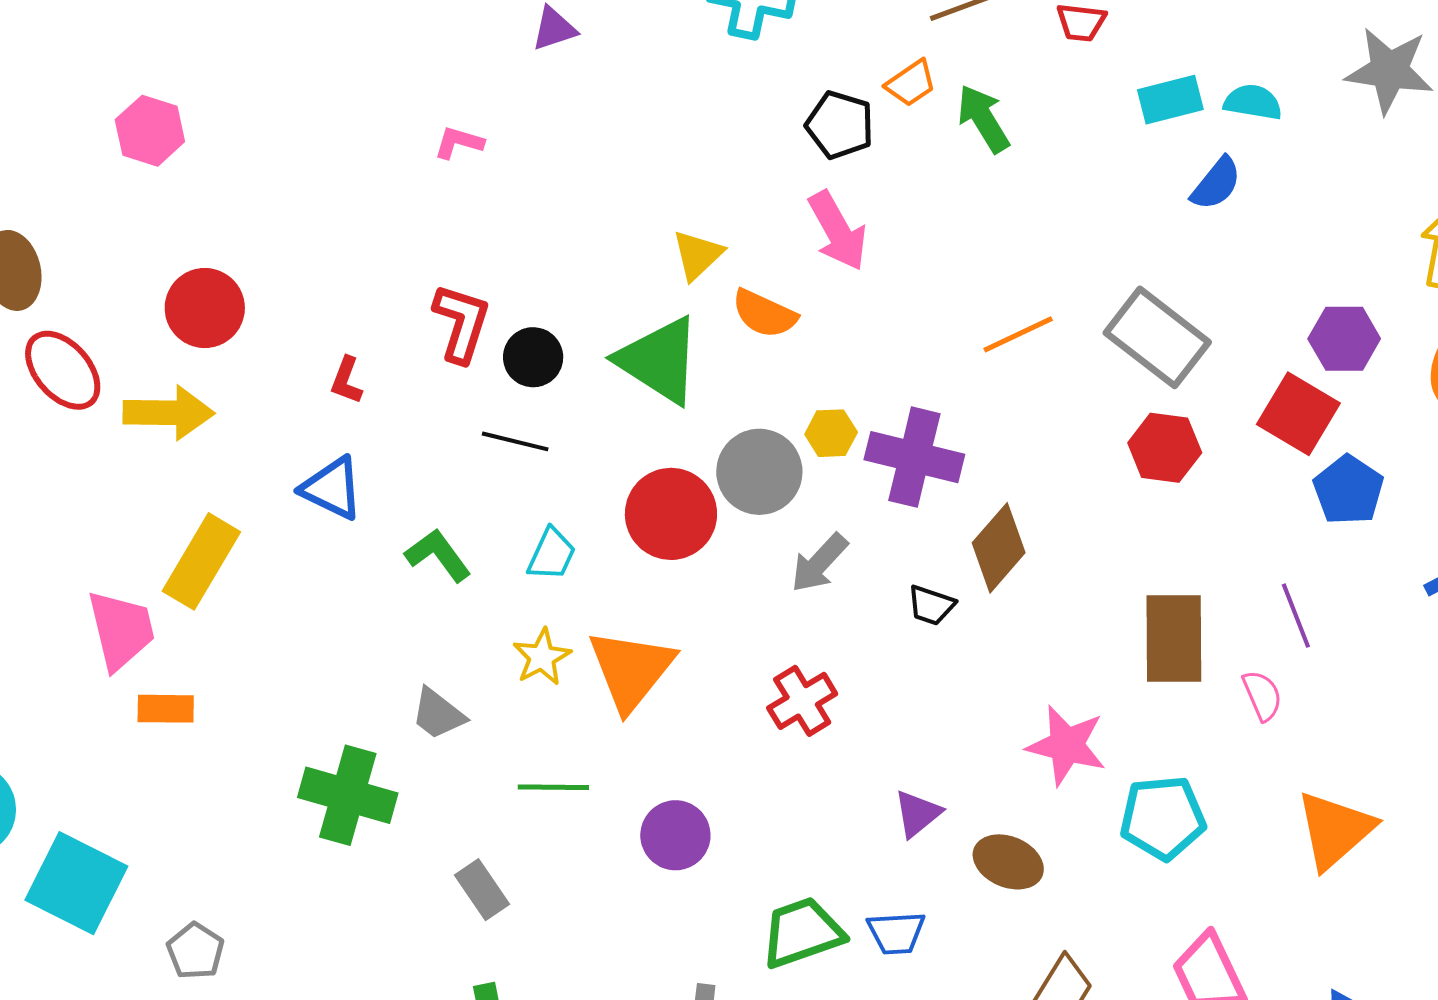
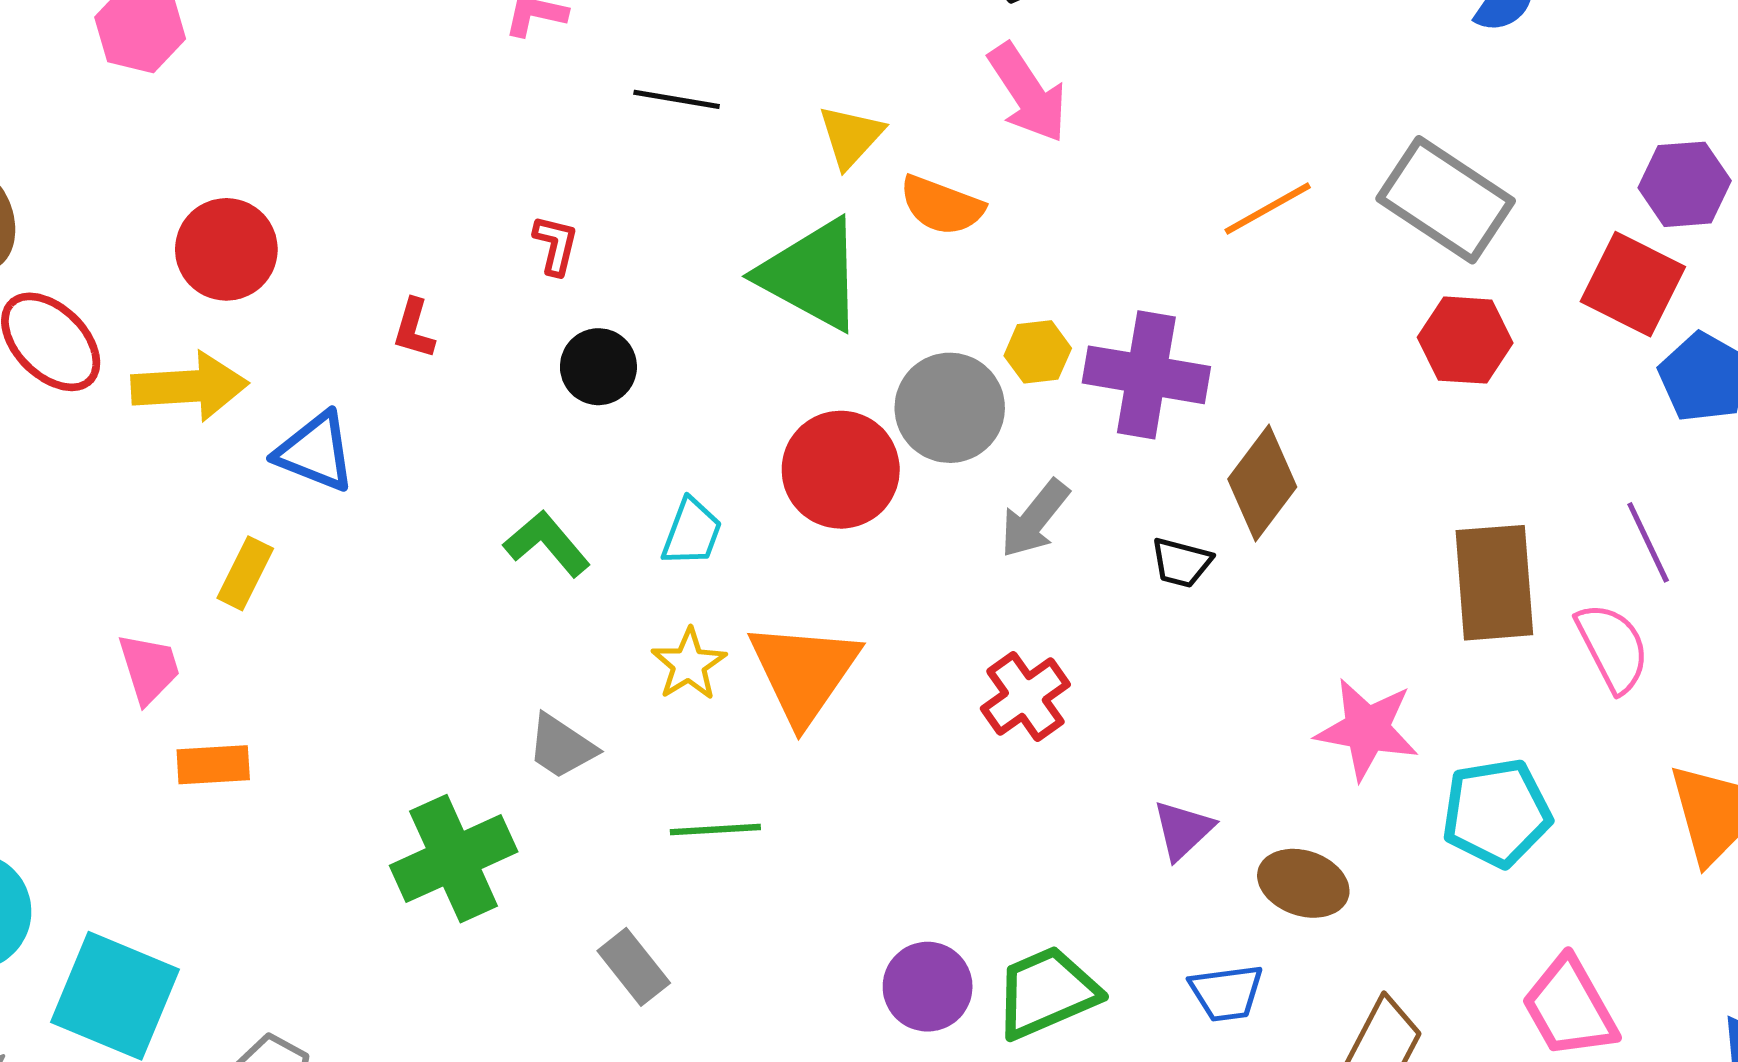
red L-shape: (461, 323) -> (556, 245), size x0.6
black circle: (533, 357) -> (598, 367), moved
black line: (515, 441) -> (677, 99), moved
blue triangle: (332, 488) -> (315, 452), moved
yellow rectangle: (201, 561) -> (245, 573), size x0.6
pink trapezoid: (121, 630) -> (149, 668), size x0.7
pink semicircle: (1262, 695) -> (1613, 647), size x1.4
green cross: (348, 795) -> (454, 859), turned -36
purple circle: (675, 835) -> (928, 987), moved
blue trapezoid: (896, 933) -> (1226, 993), moved

